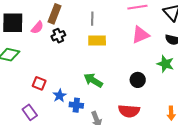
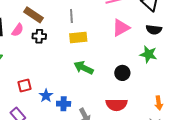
brown rectangle: (55, 14) -> (33, 15), turned -72
black cross: (58, 36) -> (39, 36), turned 32
green arrow: (93, 80) -> (84, 68), moved
red square: (39, 83) -> (25, 85), turned -32

